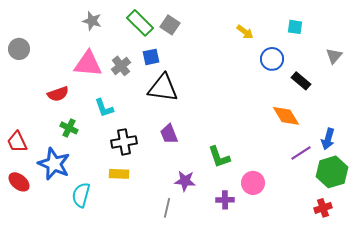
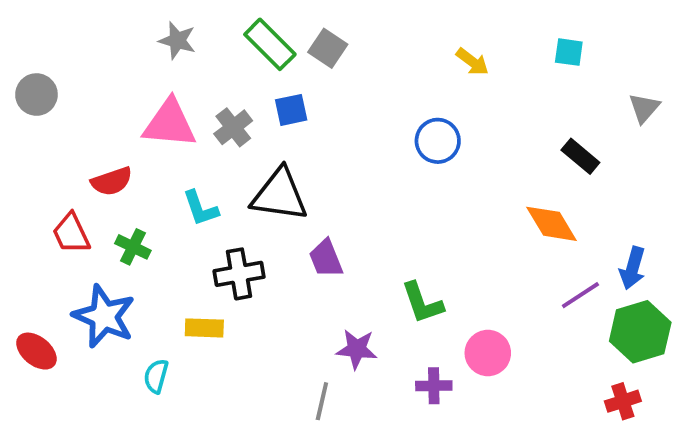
blue circle: (272, 59) -> (438, 141), moved
black triangle: (163, 88) -> (280, 195), moved
red trapezoid: (17, 142) -> (71, 233), moved
yellow rectangle: (119, 174) -> (204, 328), moved
cyan semicircle: (81, 195) -> (156, 376), size x0.7

